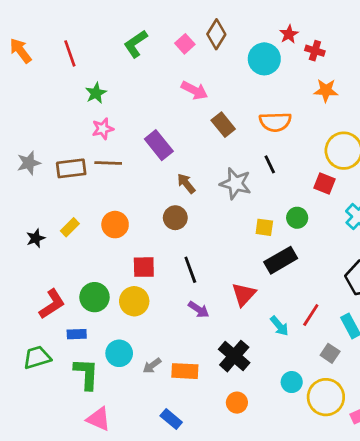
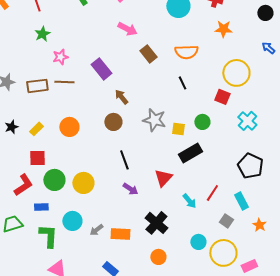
green star: (96, 93) -> (42, 34), moved
gray star: (236, 183) -> (154, 120), moved
black star: (36, 238) -> (11, 127), moved
red square: (144, 267) -> (37, 158), moved

